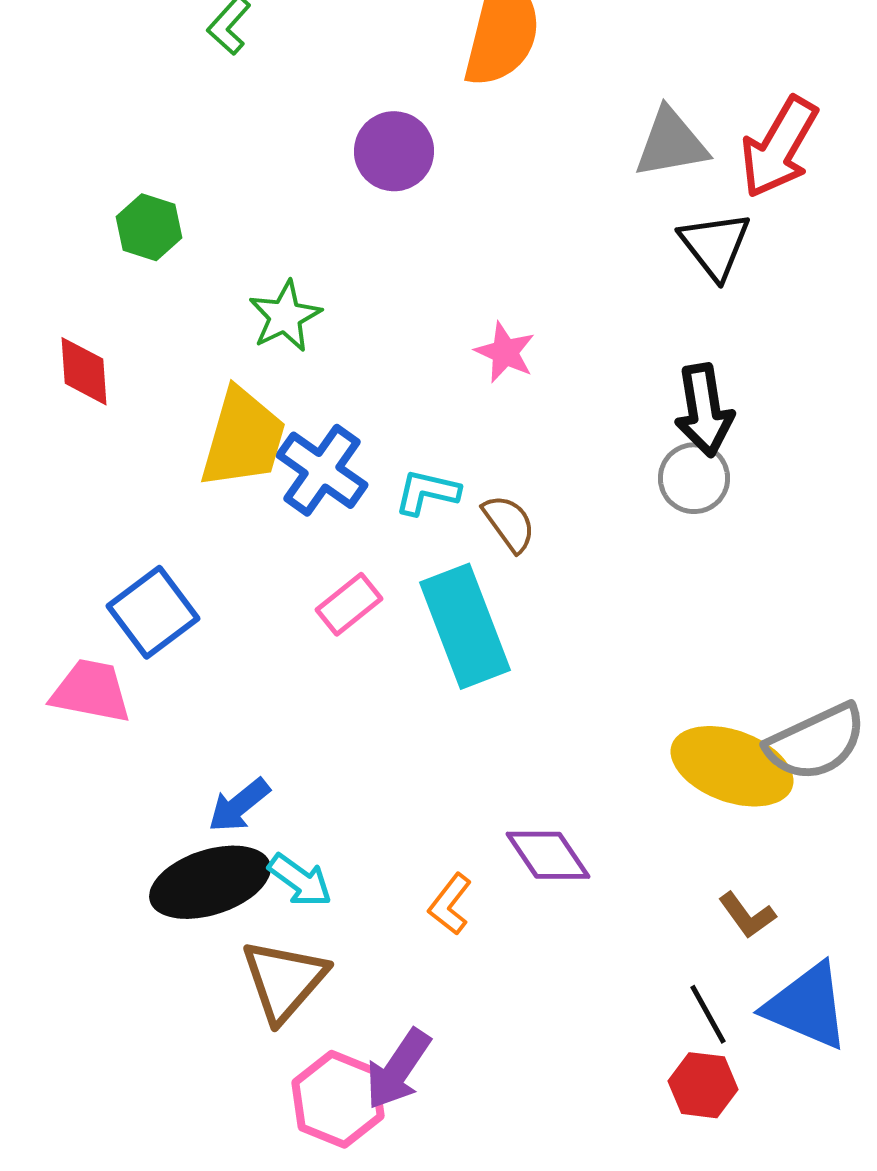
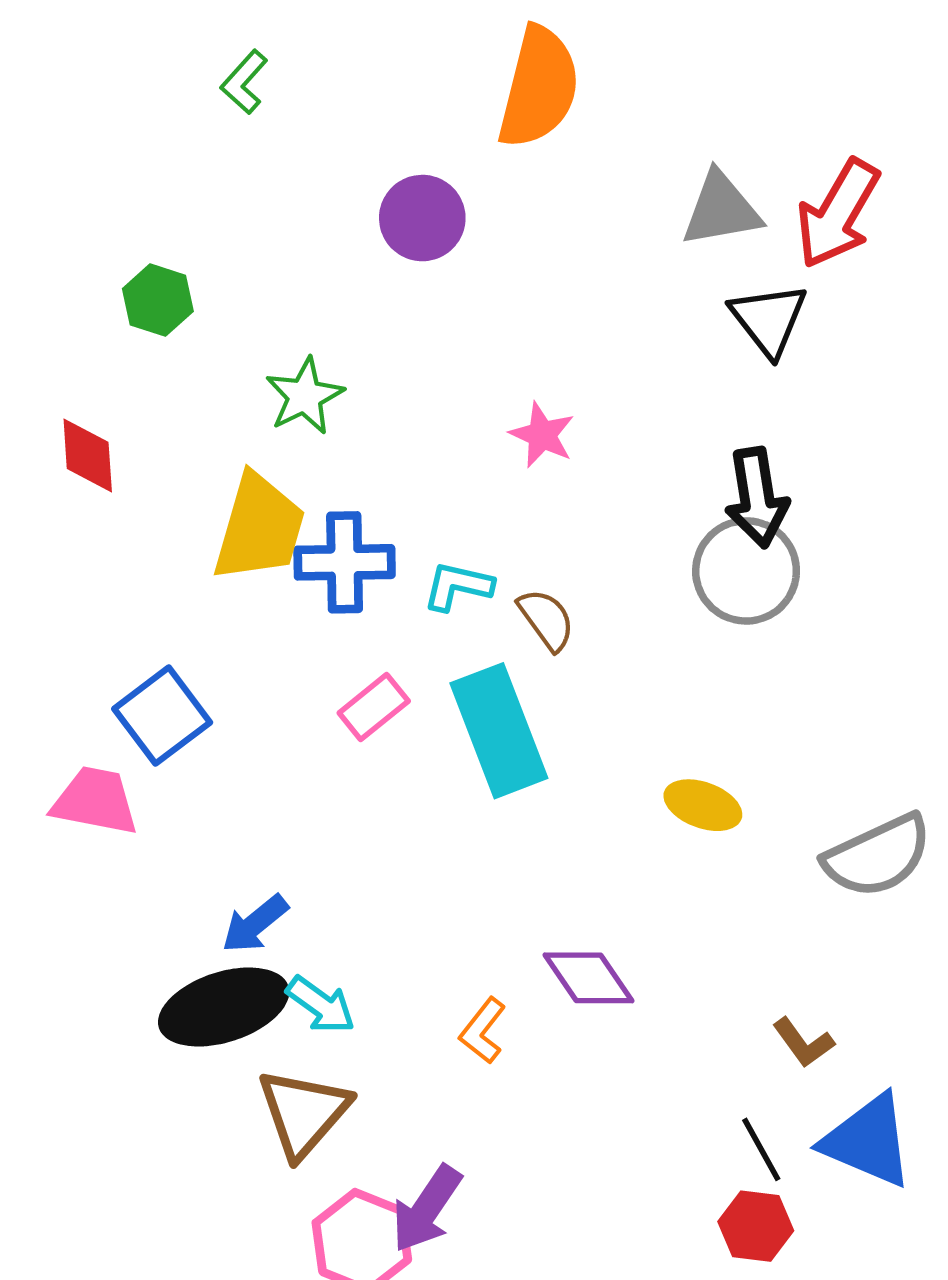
blue cross: (322, 470) -> (345, 562), turned -36
gray circle: (694, 478) -> (746, 571), size x1.4
yellow ellipse: (732, 766) -> (703, 805), moved, size x0.6

